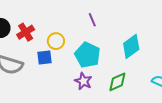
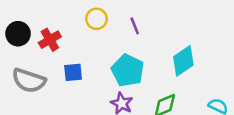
yellow circle: (56, 41) -> (97, 19), moved

